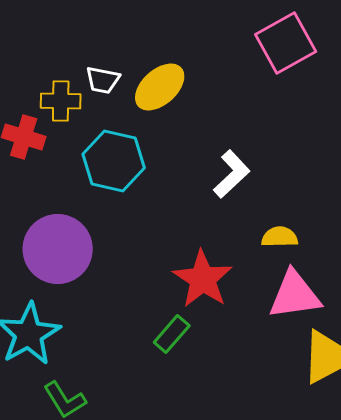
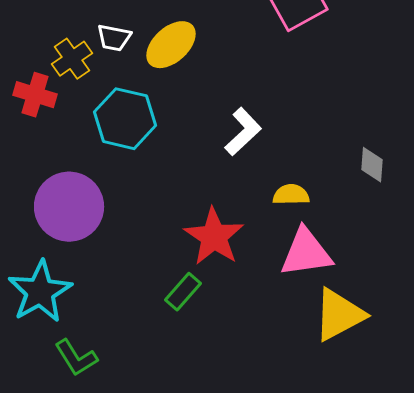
yellow cross: (61, 101) -> (72, 59), turned -36

